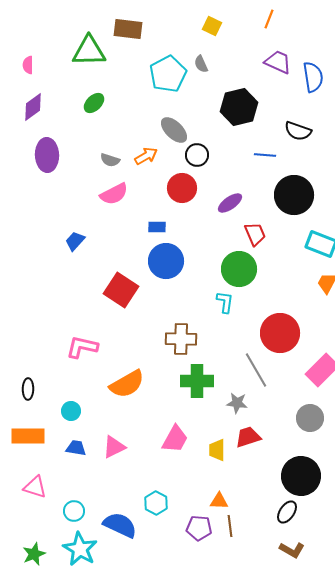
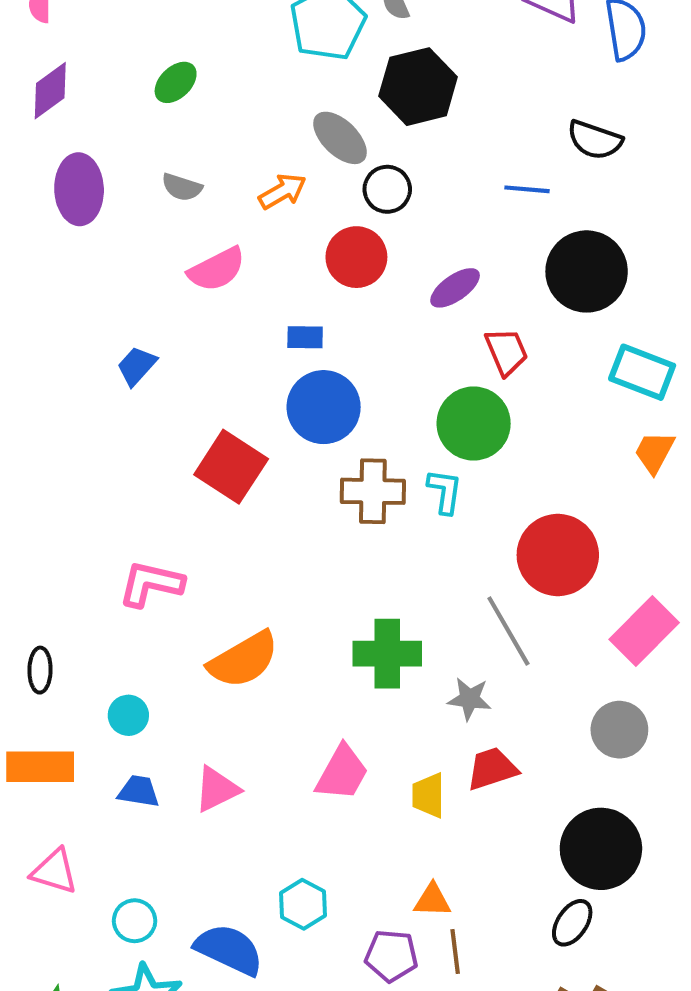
black hexagon: (239, 107) -> (418, 87), moved
gray semicircle: (110, 160) -> (182, 187), moved
brown cross: (181, 339) -> (373, 491), moved

